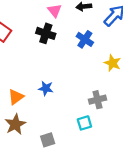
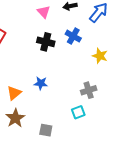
black cross: (46, 33) -> (46, 42), moved
gray square: (48, 140) -> (46, 130), turned 32

